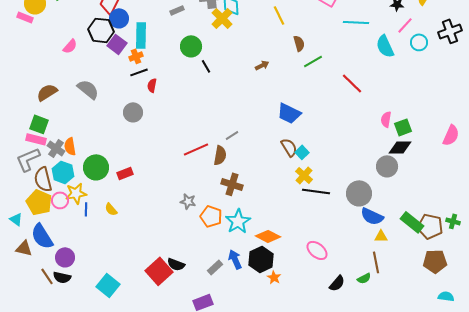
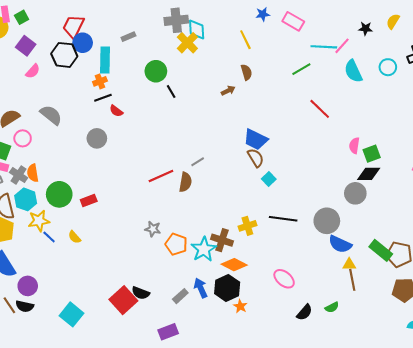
gray rectangle: (177, 10) -> (128, 37), moved
pink line: (405, 25) -> (342, 46), moved
brown semicircle: (299, 43) -> (246, 72), moved
purple square: (117, 44) -> (26, 46), moved
green line: (313, 61) -> (301, 69), moved
red semicircle: (152, 85) -> (116, 111), turned -64
brown semicircle: (289, 147) -> (256, 158), moved
yellow cross: (304, 175) -> (247, 226), moved, turned 30
brown cross: (232, 184) -> (222, 240), moved
pink circle: (60, 200) -> (23, 138), moved
blue line: (86, 209) -> (49, 237), turned -48
brown line: (376, 262) -> (352, 280), moved

